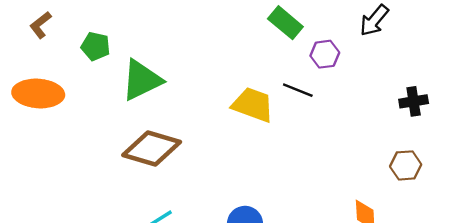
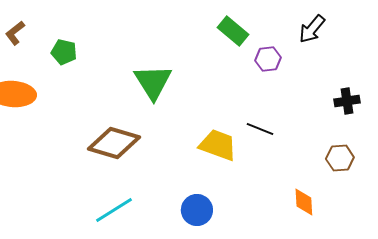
green triangle: (142, 80) -> (153, 82), moved, turned -36
black line: (298, 90) -> (260, 129), moved
yellow trapezoid: (253, 105) -> (218, 145), moved

